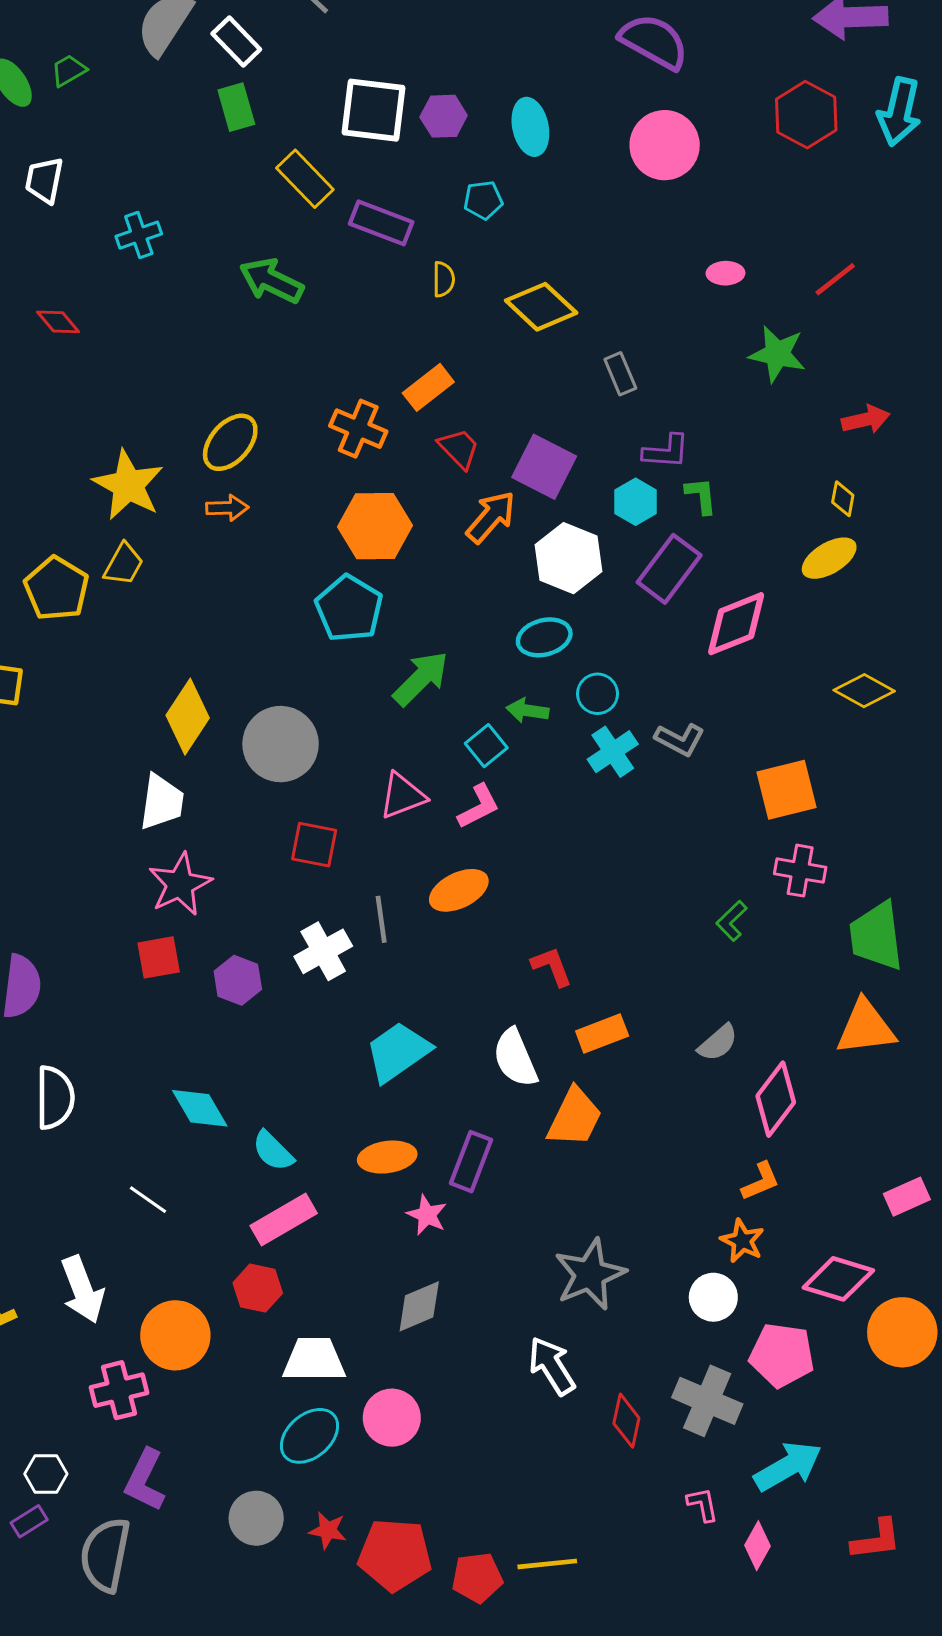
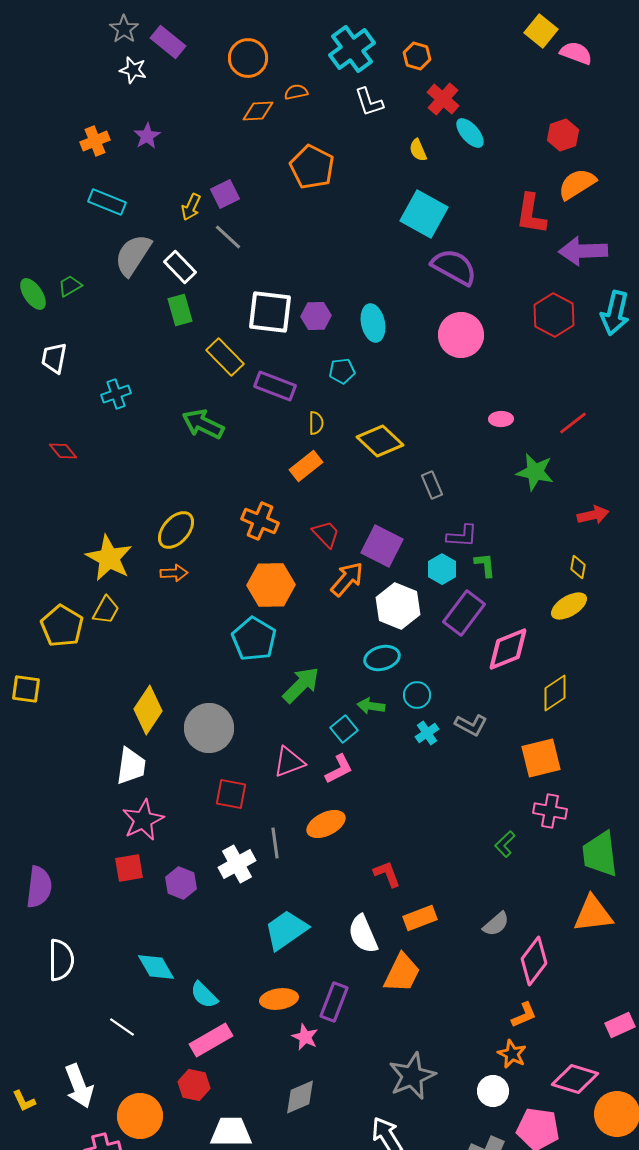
orange rectangle: (428, 387) -> (306, 466), moved
yellow diamond: (864, 691) -> (555, 693), moved, turned -63
cyan cross: (613, 752) -> (427, 733), size x0.7

